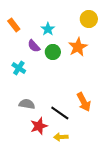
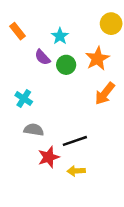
cyan cross: (19, 68) -> (24, 99), moved
orange arrow: (84, 102) -> (105, 94), moved, turned 66
black line: (60, 113) -> (75, 141), turned -54

